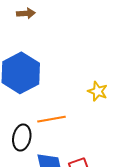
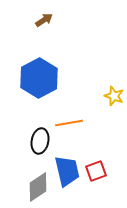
brown arrow: (26, 13) -> (44, 20), turned -30

